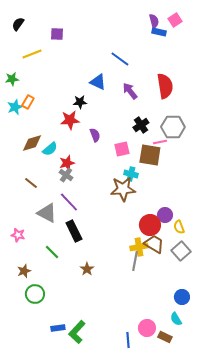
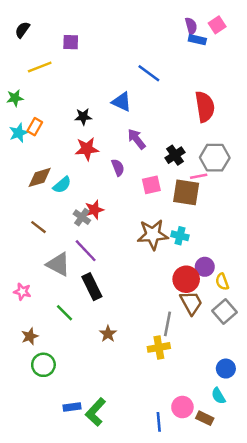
purple arrow: (130, 91) -> (137, 139), moved
black star: (80, 102) -> (83, 117), moved
red star: (67, 163) -> (94, 210), moved
cyan cross: (131, 174) -> (180, 236), moved
brown trapezoid: (154, 244) -> (191, 303), turned 30
yellow cross: (139, 247) -> (159, 347), moved

